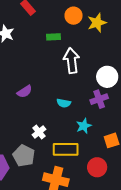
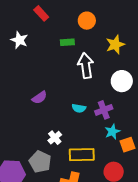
yellow star: (97, 23) -> (115, 45), moved
purple cross: (99, 99) -> (104, 110), moved
cyan star: (84, 126) -> (112, 132), moved

